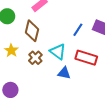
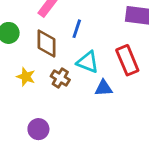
blue line: (78, 30) -> (77, 29), moved
red rectangle: (86, 58) -> (127, 60), turned 65

